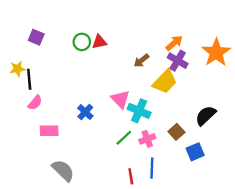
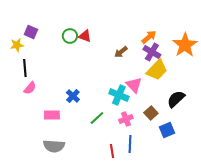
red triangle: (99, 42) -> (85, 36), turned 32
yellow star: (18, 69) -> (17, 45), moved
yellow trapezoid: (165, 82) -> (157, 70), moved
pink triangle: (120, 99) -> (134, 85), moved
pink rectangle: (49, 131) -> (52, 115), moved
green line: (124, 138) -> (97, 118), moved
gray semicircle: (63, 170) -> (54, 146), turned 140

